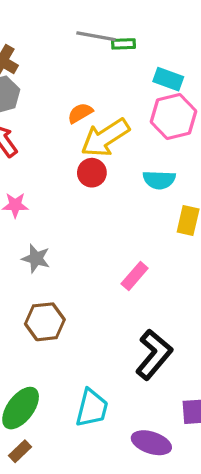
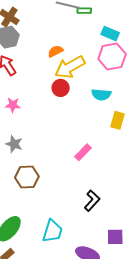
gray star: (36, 258) -> (14, 144), moved
black L-shape: (154, 355) -> (92, 201), size x0.7

